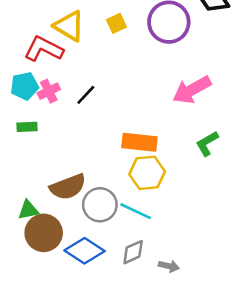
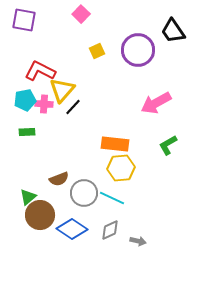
yellow triangle: (69, 26) -> (62, 90), moved, turned 40
pink cross: (49, 91) -> (44, 104), turned 30
brown semicircle: (68, 187) -> (59, 179), size x0.7
green triangle: (28, 210) -> (28, 197), turned -30

